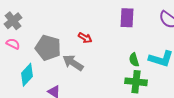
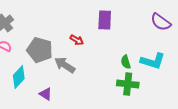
purple rectangle: (127, 18) -> (105, 20), moved

